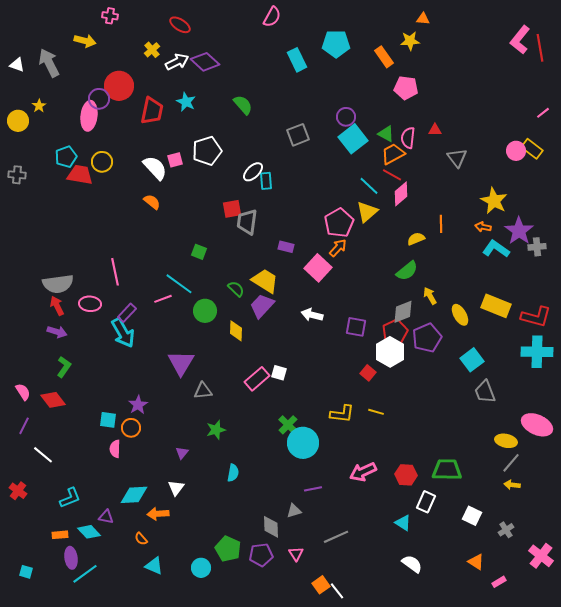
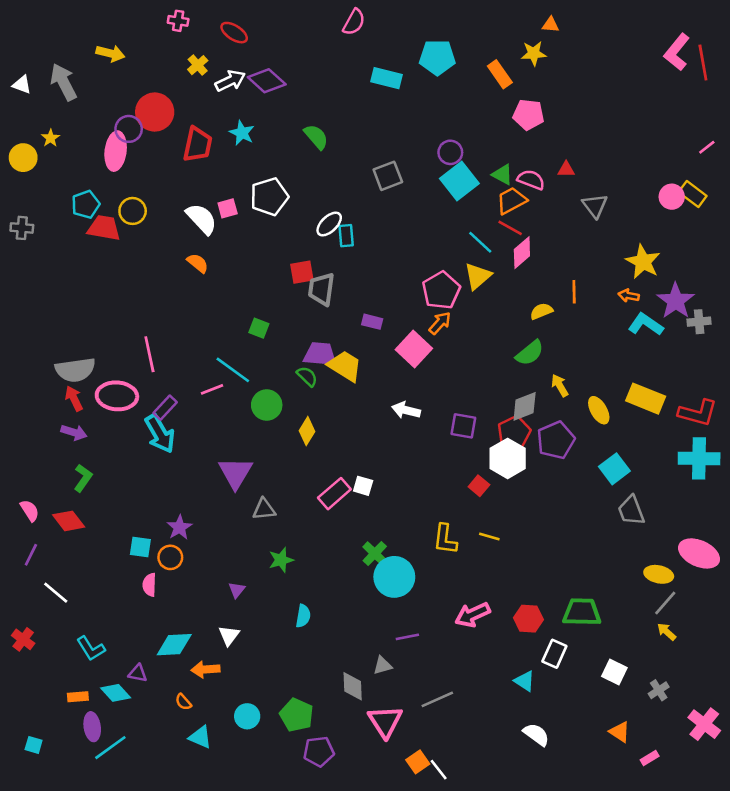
pink cross: (110, 16) -> (178, 21), moved
cyan rectangle: (297, 60) -> (386, 78), turned -50
pink semicircle: (408, 138) -> (531, 180), turned 105
pink ellipse: (90, 304) -> (117, 396), size x1.4
purple trapezoid: (262, 306) -> (320, 354), moved, turned 52
yellow diamond: (236, 331) -> (307, 431), turned 30
yellow L-shape: (342, 414) -> (445, 539), turned 90
yellow arrow: (512, 485) -> (666, 632), turned 35
cyan L-shape: (70, 498) -> (91, 649), turned 80
pink triangle: (296, 554) -> (385, 721), size x1.8
purple pentagon: (261, 555) -> (319, 751), moved
cyan circle: (201, 568) -> (247, 716), moved

